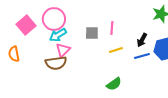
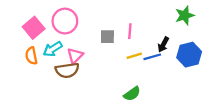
cyan arrow: (58, 35) -> (53, 49), moved
orange semicircle: (14, 54) -> (31, 56), moved
blue line: (142, 56) -> (152, 57), moved

